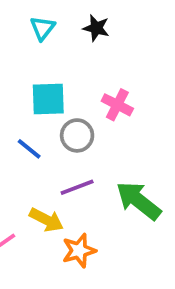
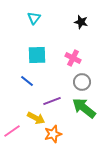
black star: (96, 28) -> (81, 22), moved
gray circle: (77, 135) -> (82, 82), moved

